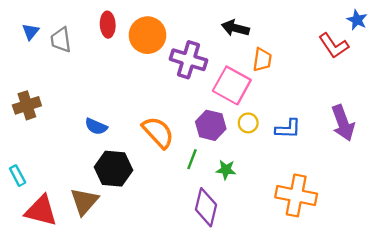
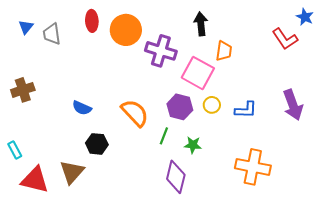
black arrow: (235, 28) -> (201, 24), turned 70
black hexagon: (114, 169) -> (97, 144), size x0.7

